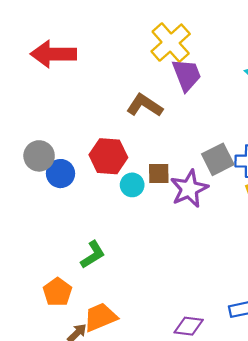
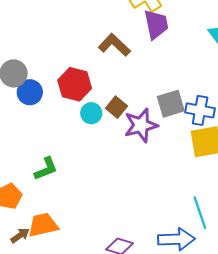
brown square: (159, 173) -> (117, 107), turned 30

